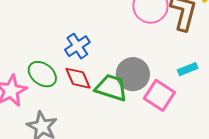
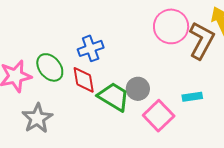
gray circle: (133, 74) -> (138, 89), size x0.7

